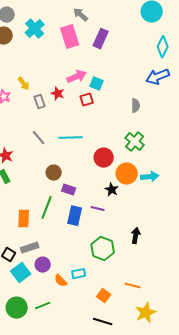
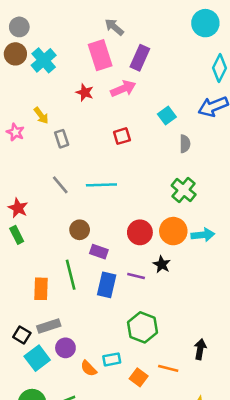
cyan cross: (35, 29) -> (44, 60), moved
pink arrow: (77, 77) -> (123, 89), moved
cyan square: (97, 84) -> (167, 116), moved, turned 32
red star: (58, 94) -> (85, 92), moved
red circle: (104, 158) -> (140, 232), moved
black star: (112, 190) -> (162, 264), moved
green line: (47, 208) -> (71, 275), turned -35
black arrow: (136, 236) -> (200, 349), moved
orange line: (133, 286) -> (168, 368), moved
orange square: (104, 296) -> (139, 377), moved

